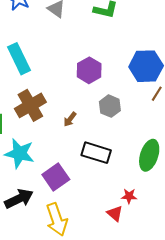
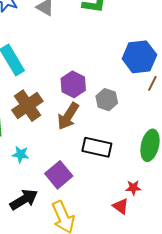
purple hexagon: (89, 70) -> (73, 84), moved
brown arrow: (70, 119) -> (68, 116), size x1.8
cyan star: (19, 153) -> (21, 154), size x0.6

